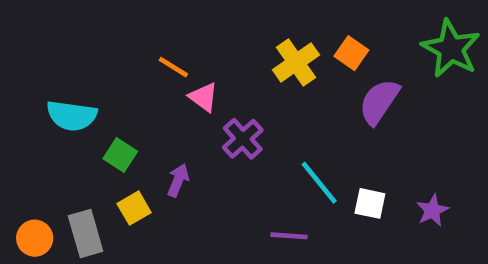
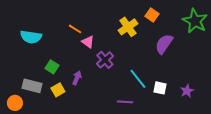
orange square: (351, 53) -> (152, 15), moved
cyan semicircle: (72, 116) -> (31, 37), moved
gray rectangle: (86, 234) -> (32, 86), moved, turned -60

